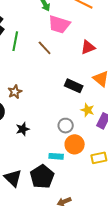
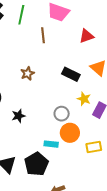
green line: (15, 41) -> (21, 15), moved
brown line: (45, 48) -> (43, 35), turned 35
brown star: (15, 92) -> (27, 73), moved

